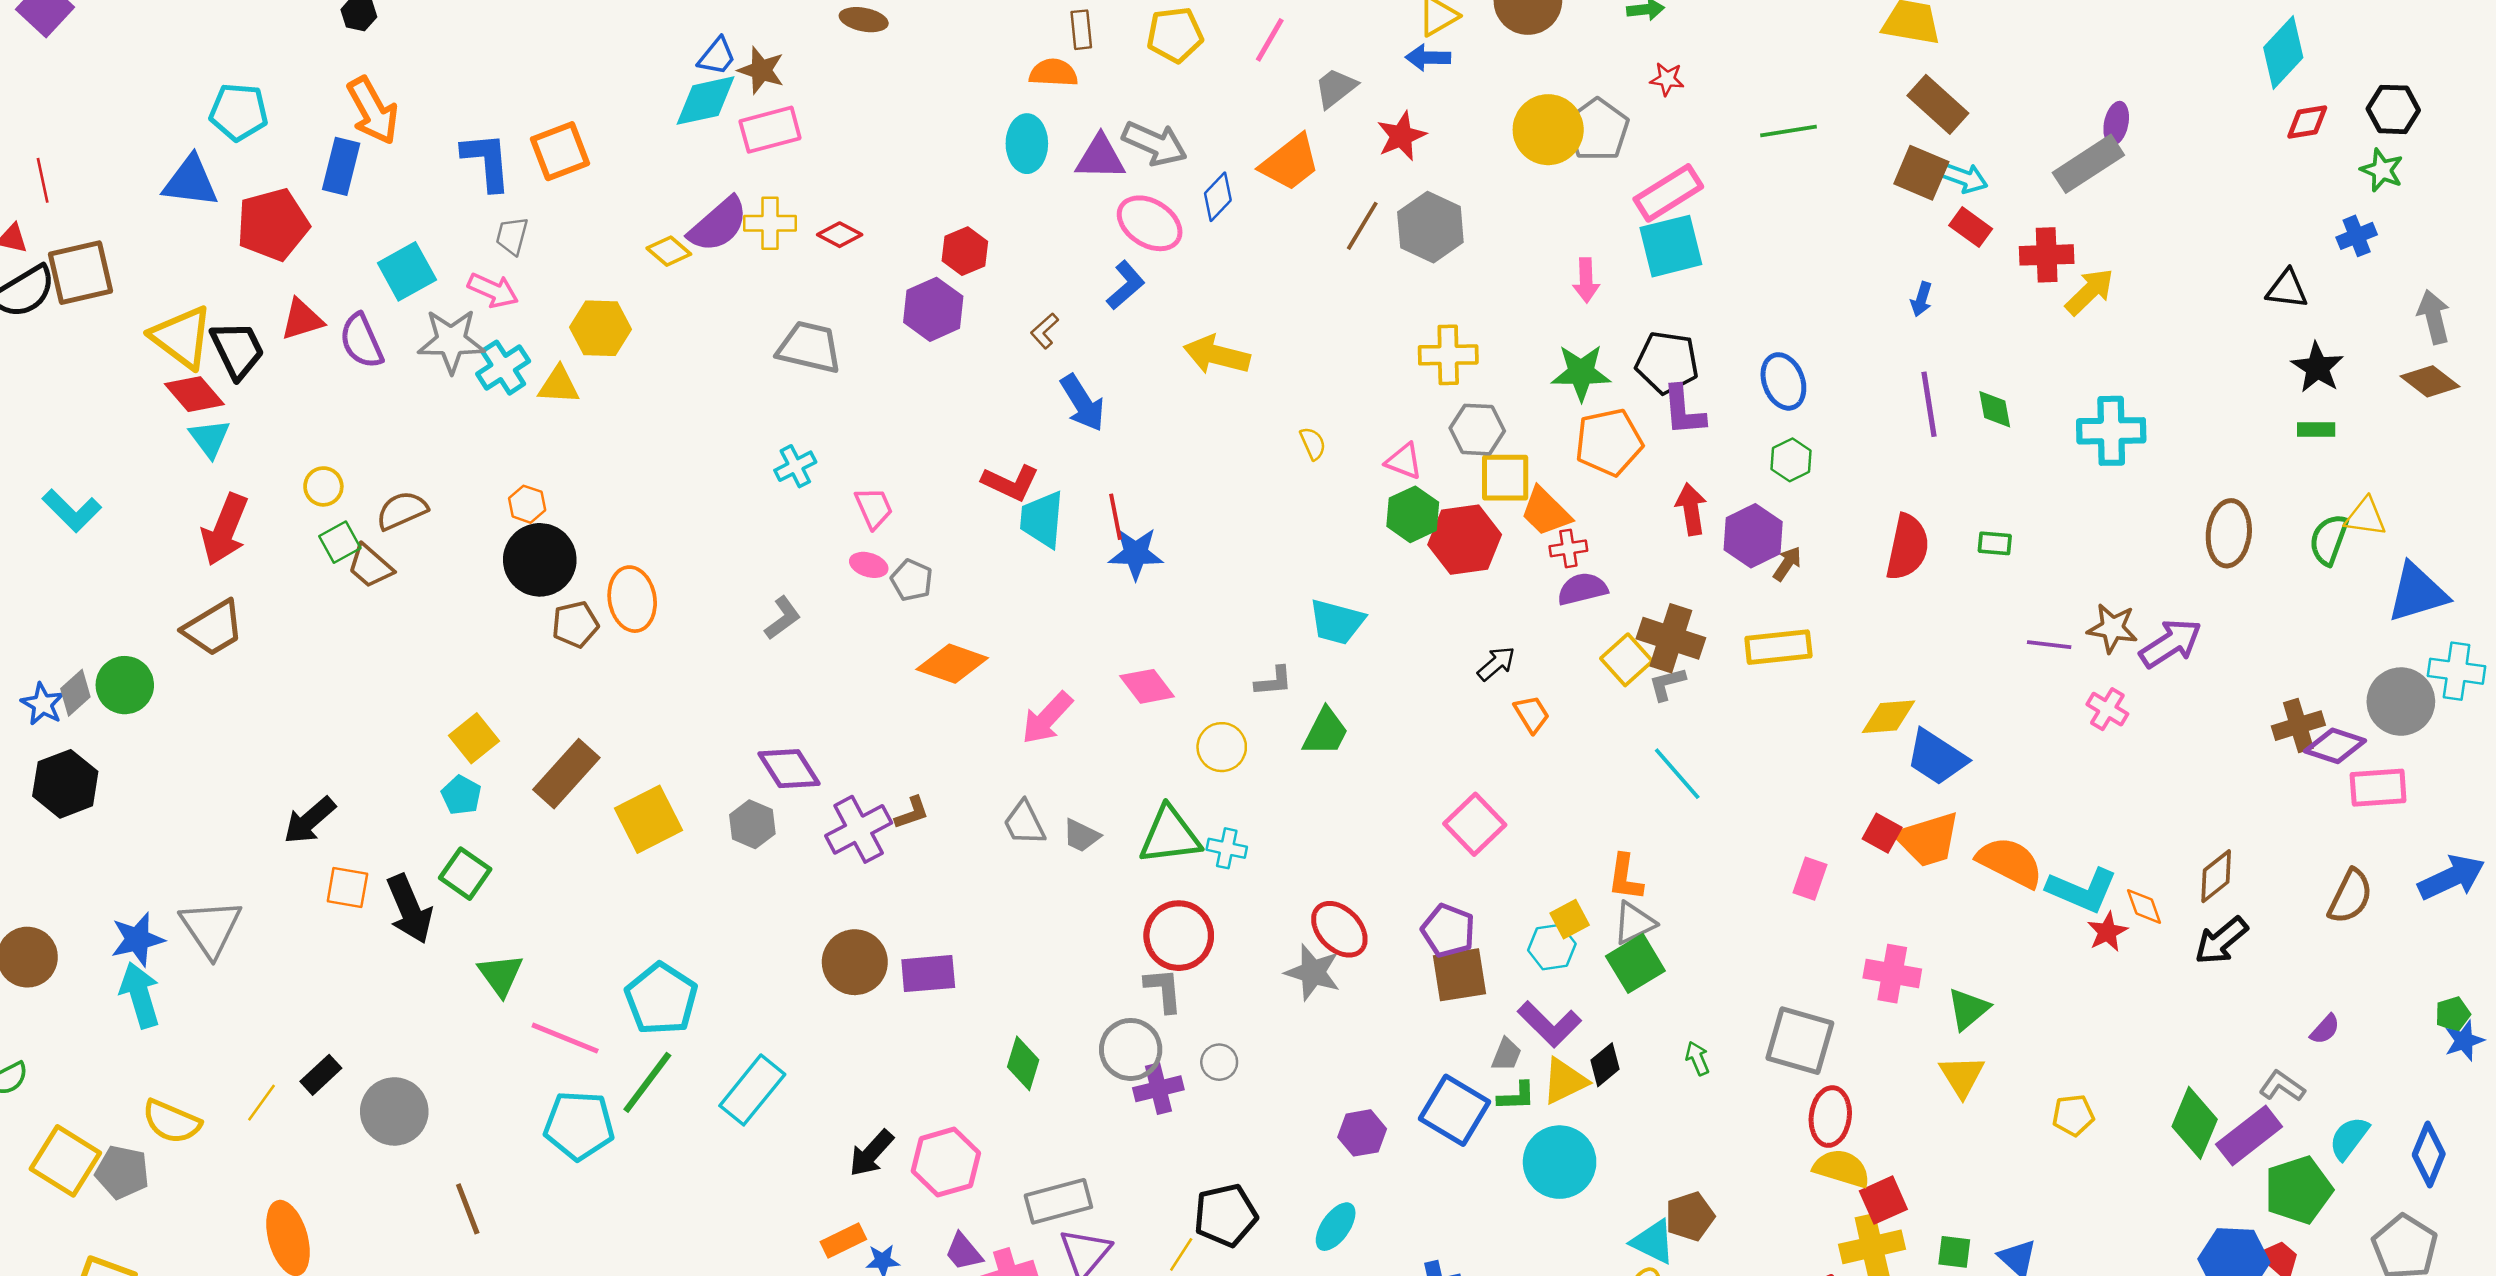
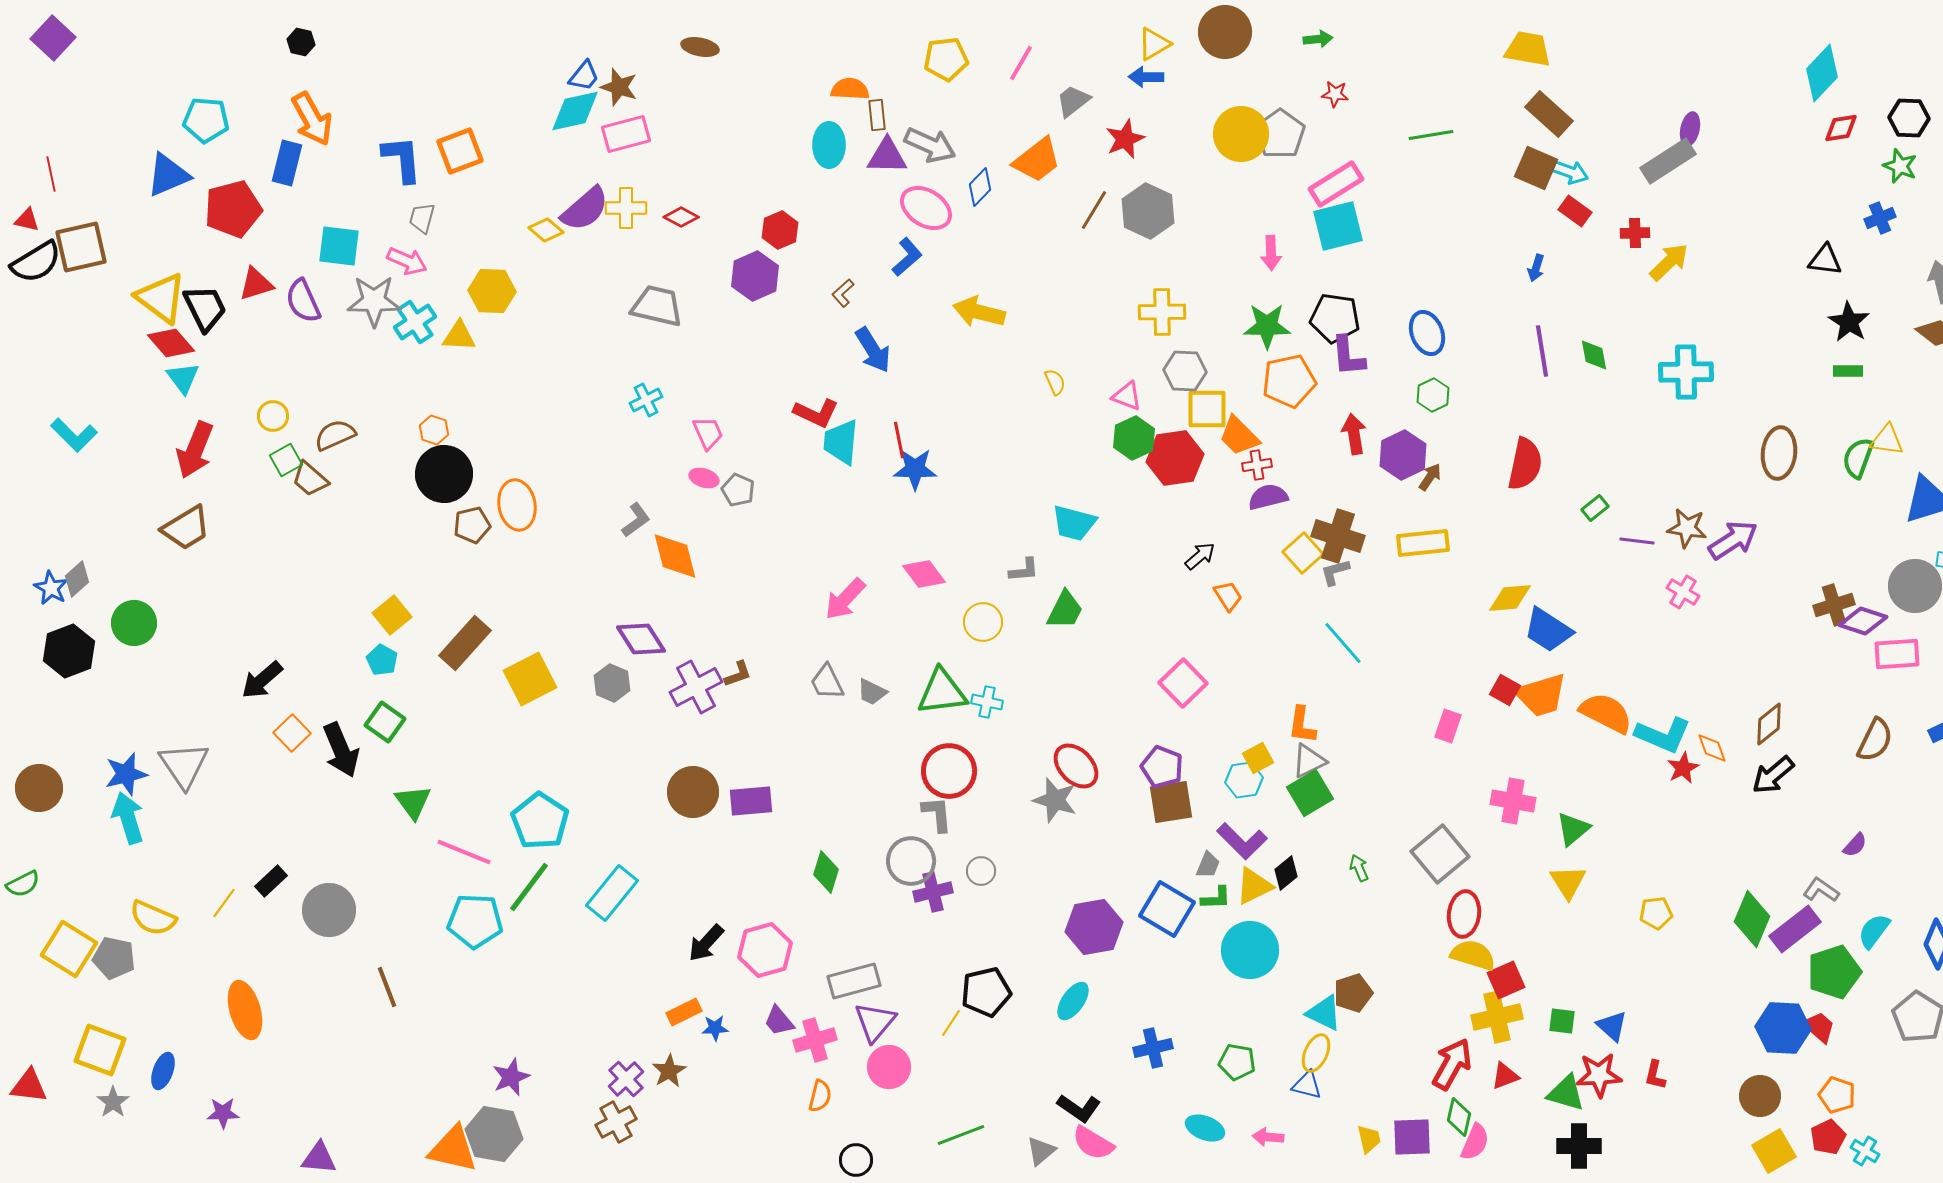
brown rectangle: (1081, 30) -> (877, 115), moved
blue triangle: (191, 182) -> (168, 175), turned -30
red cross: (2047, 255) -> (1635, 233), size x0.7
cyan square: (407, 271) -> (339, 246), turned 36
green rectangle: (1995, 543) -> (1595, 508), moved, turned -44
orange diamond: (952, 664) -> (675, 556), moved, turned 56
green circle: (125, 685) -> (134, 623), moved
orange square: (347, 888) -> (292, 733), turned 36
gray square: (1800, 1041) -> (1440, 854), turned 34
purple hexagon: (1362, 1133) -> (1094, 927), size x1.5

